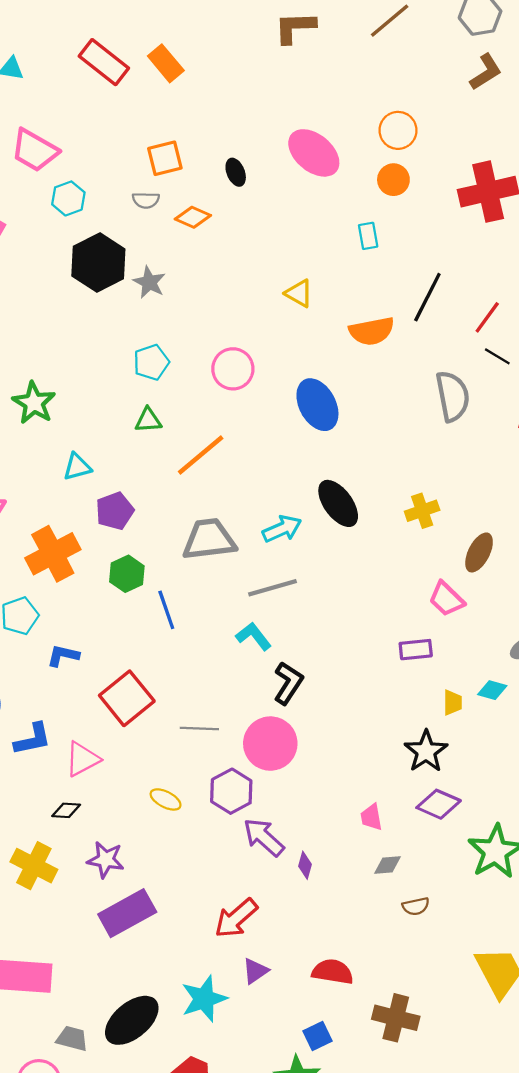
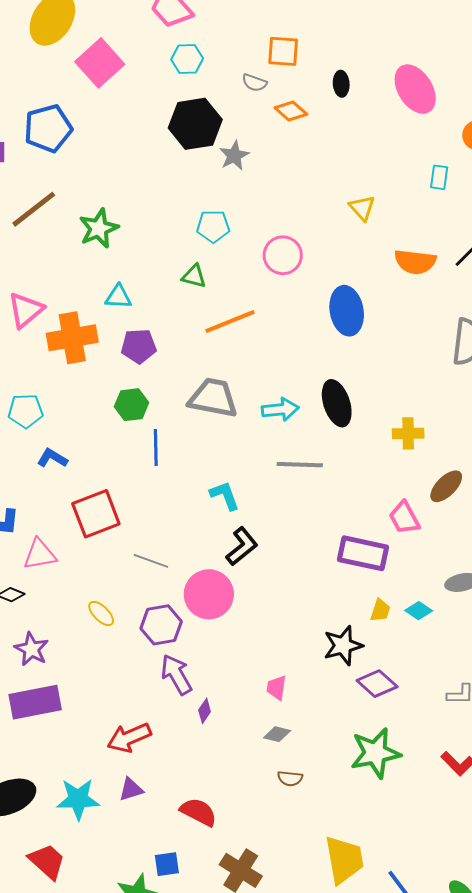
orange cross: (53, 554) -> (72, 338), moved
gray line: (273, 588) -> (300, 465), moved
purple rectangle: (416, 650) -> (363, 553), size x1.6
purple diamond: (439, 804) -> (377, 684), moved

